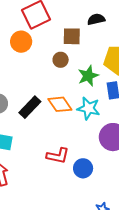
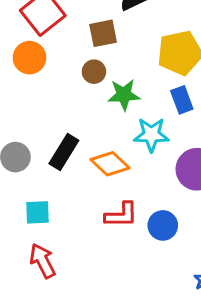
green star: (88, 76) -> (124, 95), moved, turned 30
orange diamond: (60, 104) -> (110, 164), moved

